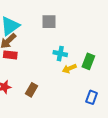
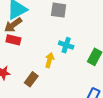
yellow arrow: (69, 69) -> (49, 60), moved, turned 120

